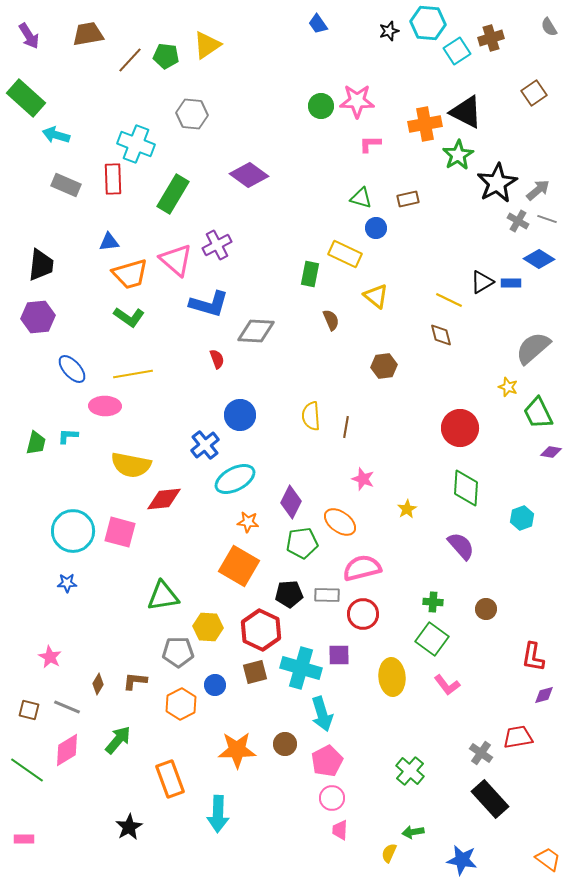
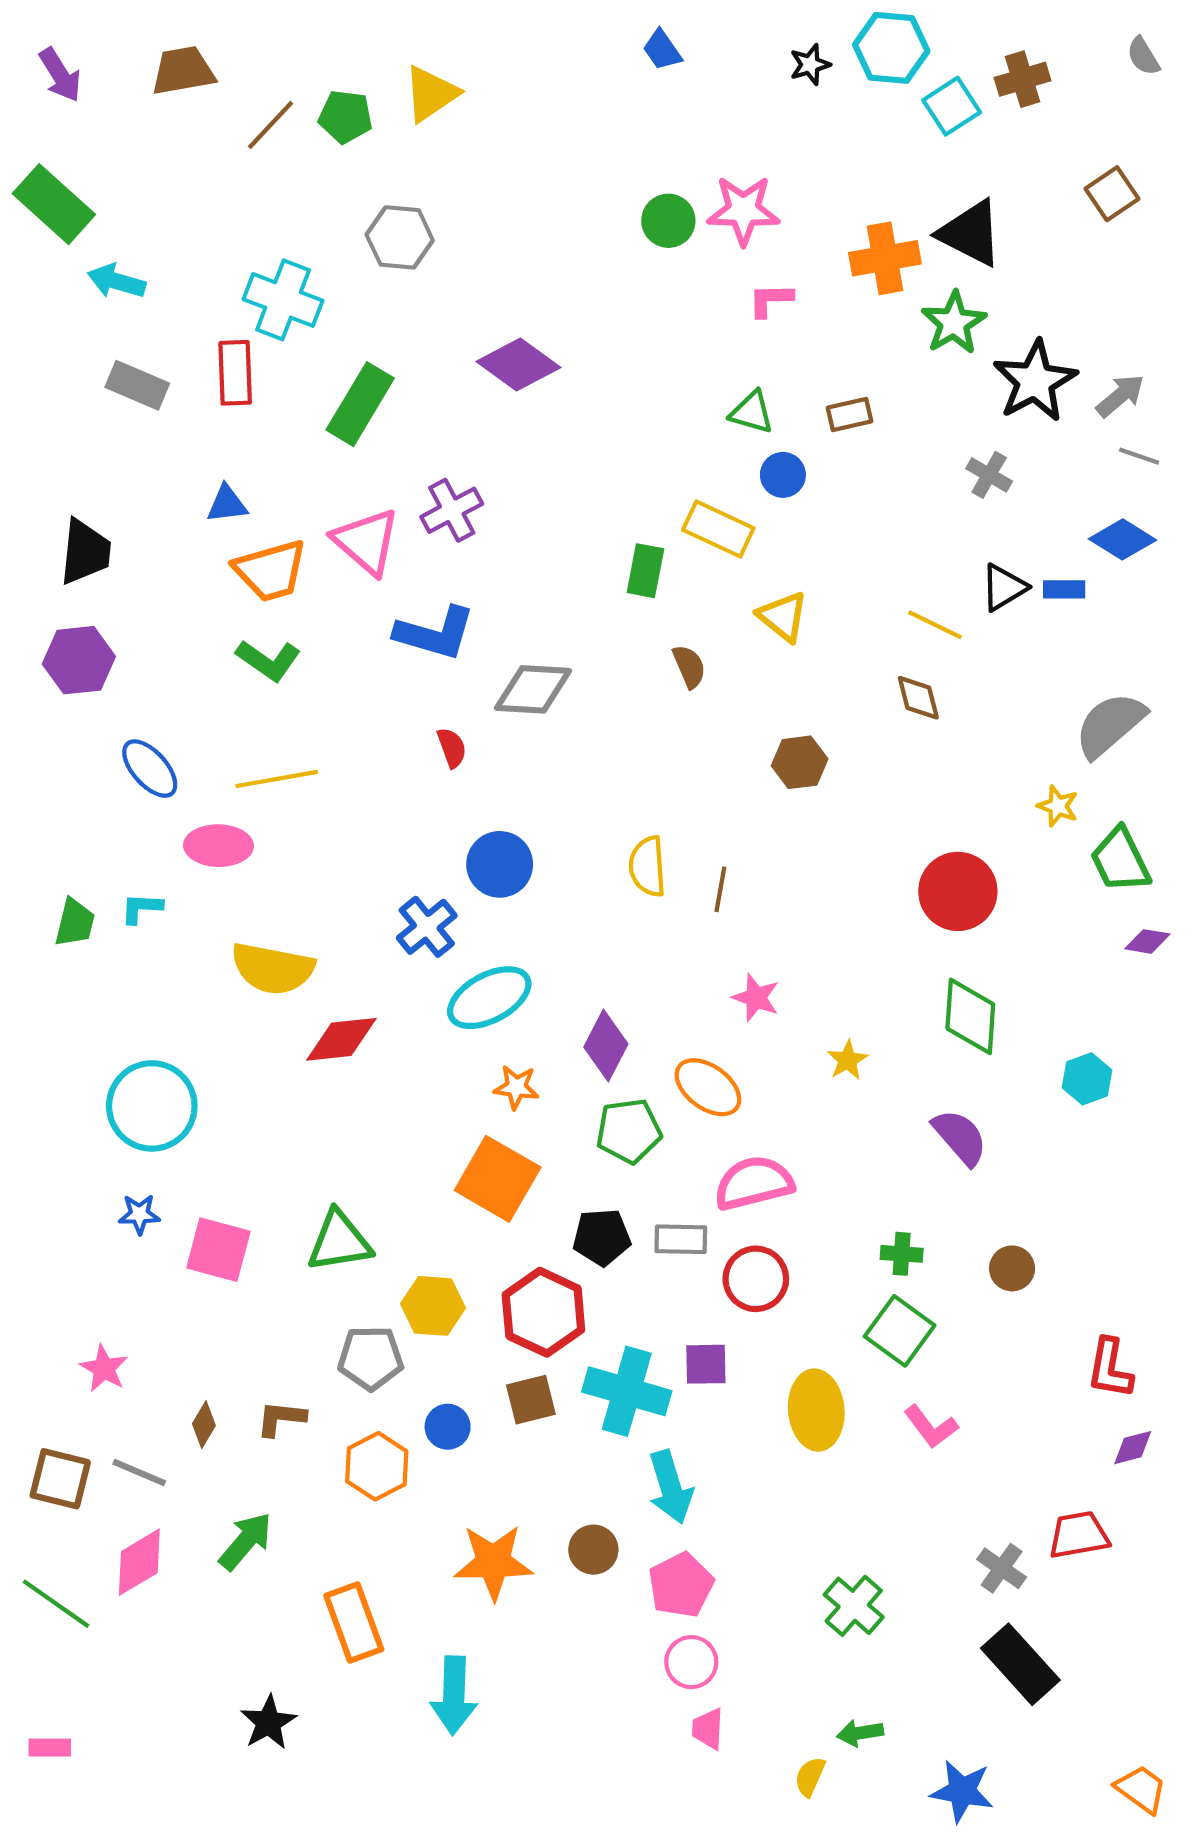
gray cross: (518, 221) -> (989, 475), moved
pink square: (120, 532) -> (218, 1250), moved
brown square: (29, 710) -> (60, 1479), size x1.4

